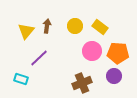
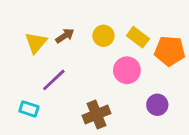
brown arrow: (47, 26) -> (65, 36), turned 48
orange pentagon: (118, 53) -> (170, 51), moved
brown cross: (82, 83) -> (97, 114), moved

